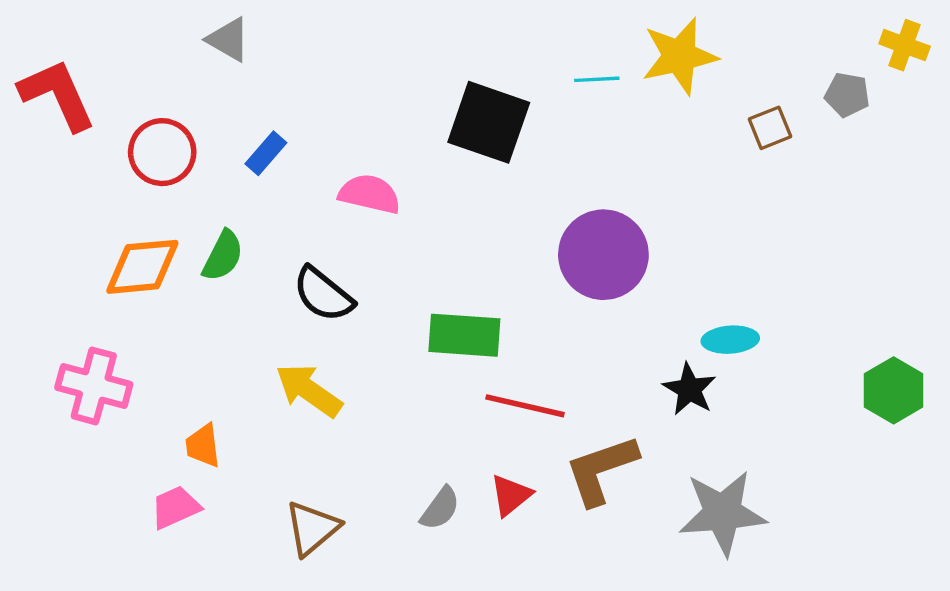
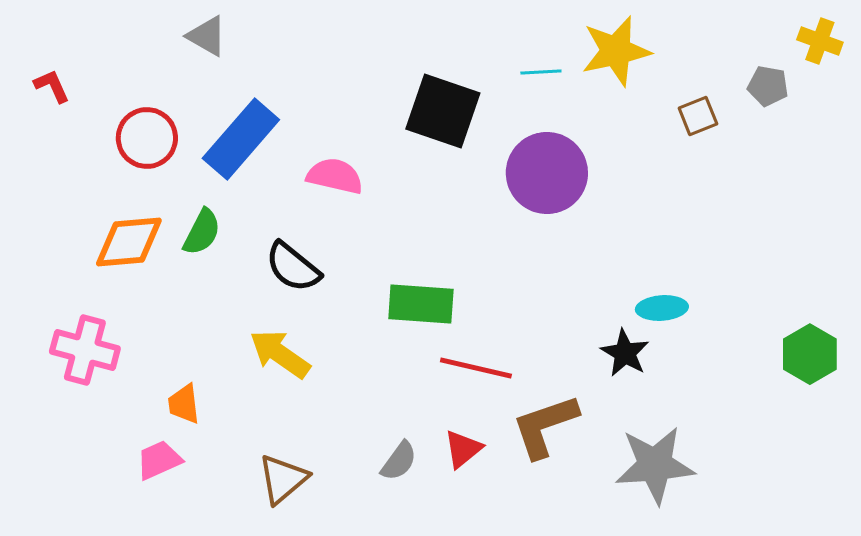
red L-shape: (57, 95) -> (52, 86), size x0.5
blue rectangle: (266, 153) -> (241, 139), size x2.0
purple circle: (603, 255) -> (547, 173), moved

